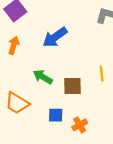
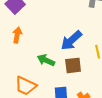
blue arrow: (55, 37) -> (71, 40), moved

